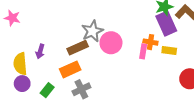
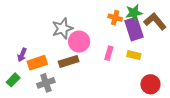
orange cross: (150, 42) -> (115, 18), moved
brown rectangle: (78, 48) -> (69, 61), moved
purple arrow: (40, 51) -> (22, 55), moved

